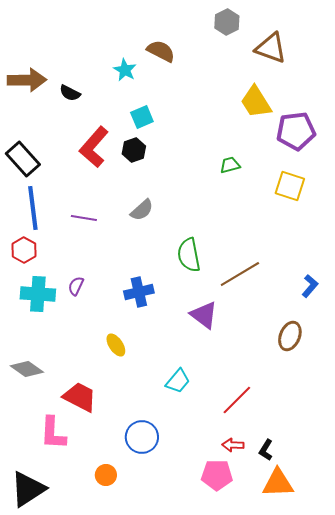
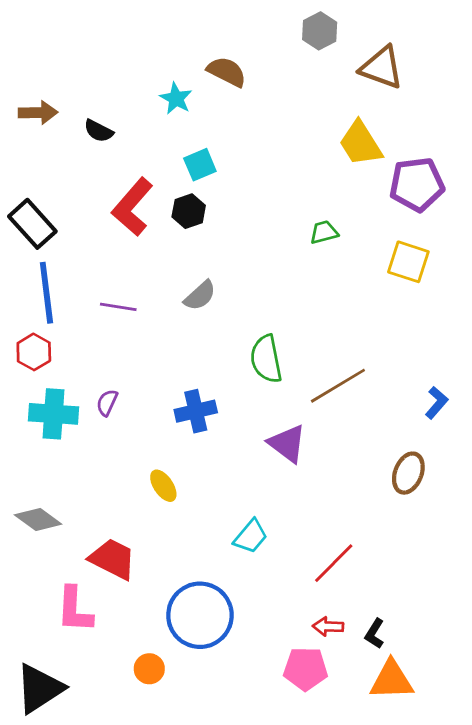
brown arrow: (27, 80) -> (38, 113), size x0.7
blue circle: (142, 437) -> (200, 615), size x1.4

